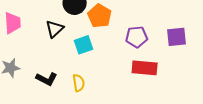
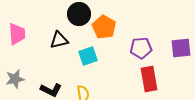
black triangle: (55, 29) -> (59, 40), turned 30
red rectangle: (145, 68) -> (149, 79), turned 75

